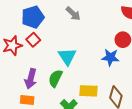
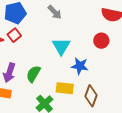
cyan triangle: (67, 56) -> (61, 46), moved
blue star: (110, 57) -> (80, 66), moved

